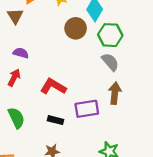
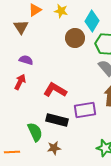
green semicircle: (16, 118) -> (35, 132), moved
black rectangle: (55, 120) -> (57, 120), size x1.5

